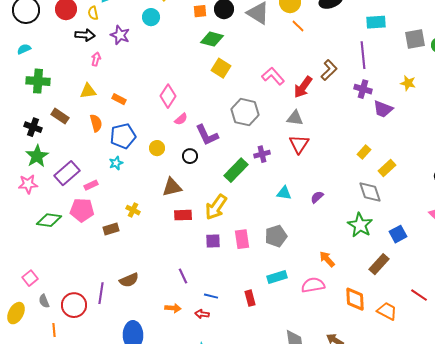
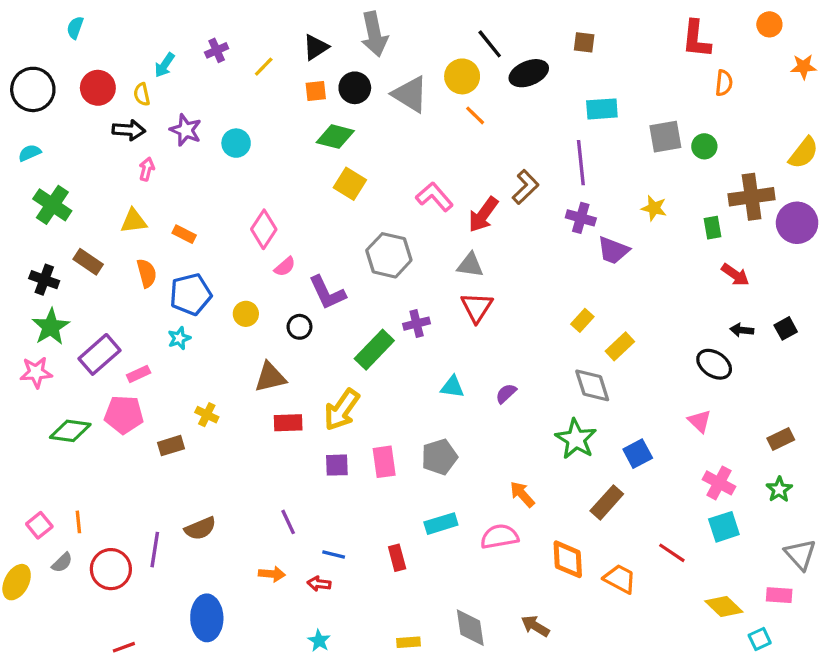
cyan circle: (151, 17) -> (236, 143), moved
green cross: (38, 81) -> (52, 205), turned 30
gray semicircle: (44, 301) -> (62, 563), turned -112
orange line: (54, 330) -> (78, 522), moved

